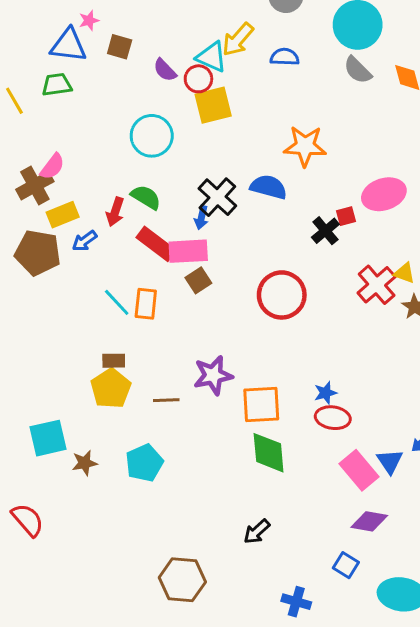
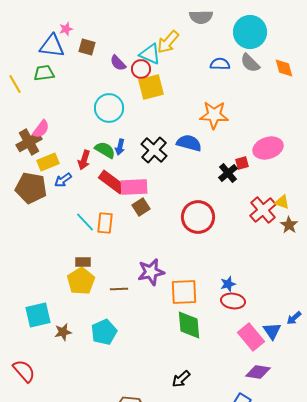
blue semicircle: (285, 57) -> (220, 64), moved
blue arrow: (201, 218) -> (120, 147), moved

